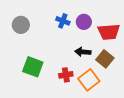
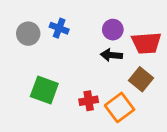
blue cross: (63, 21) -> (59, 28), moved
black arrow: (83, 52) -> (111, 55), moved

